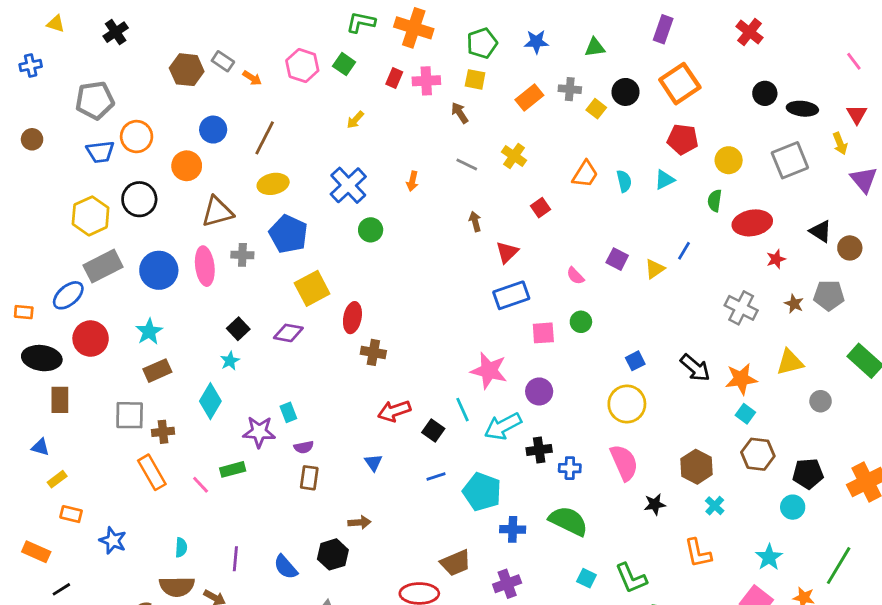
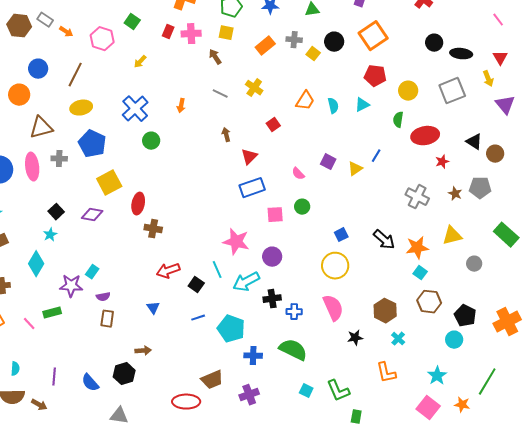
pink hexagon: (302, 65) -> (102, 39), moved
cyan rectangle: (288, 412) -> (92, 272), turned 56
black pentagon: (808, 474) -> (465, 316), turned 30

